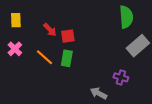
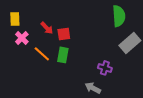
pink cross: (15, 49) -> (22, 38), moved
purple cross: (121, 77) -> (105, 68), moved

